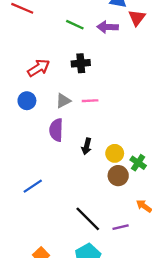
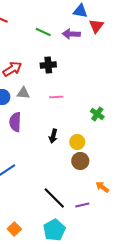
gray triangle: (63, 101) -> (23, 93), moved, turned 32
purple semicircle: (56, 130) -> (15, 122), moved
green cross: (138, 163) -> (97, 114), moved

